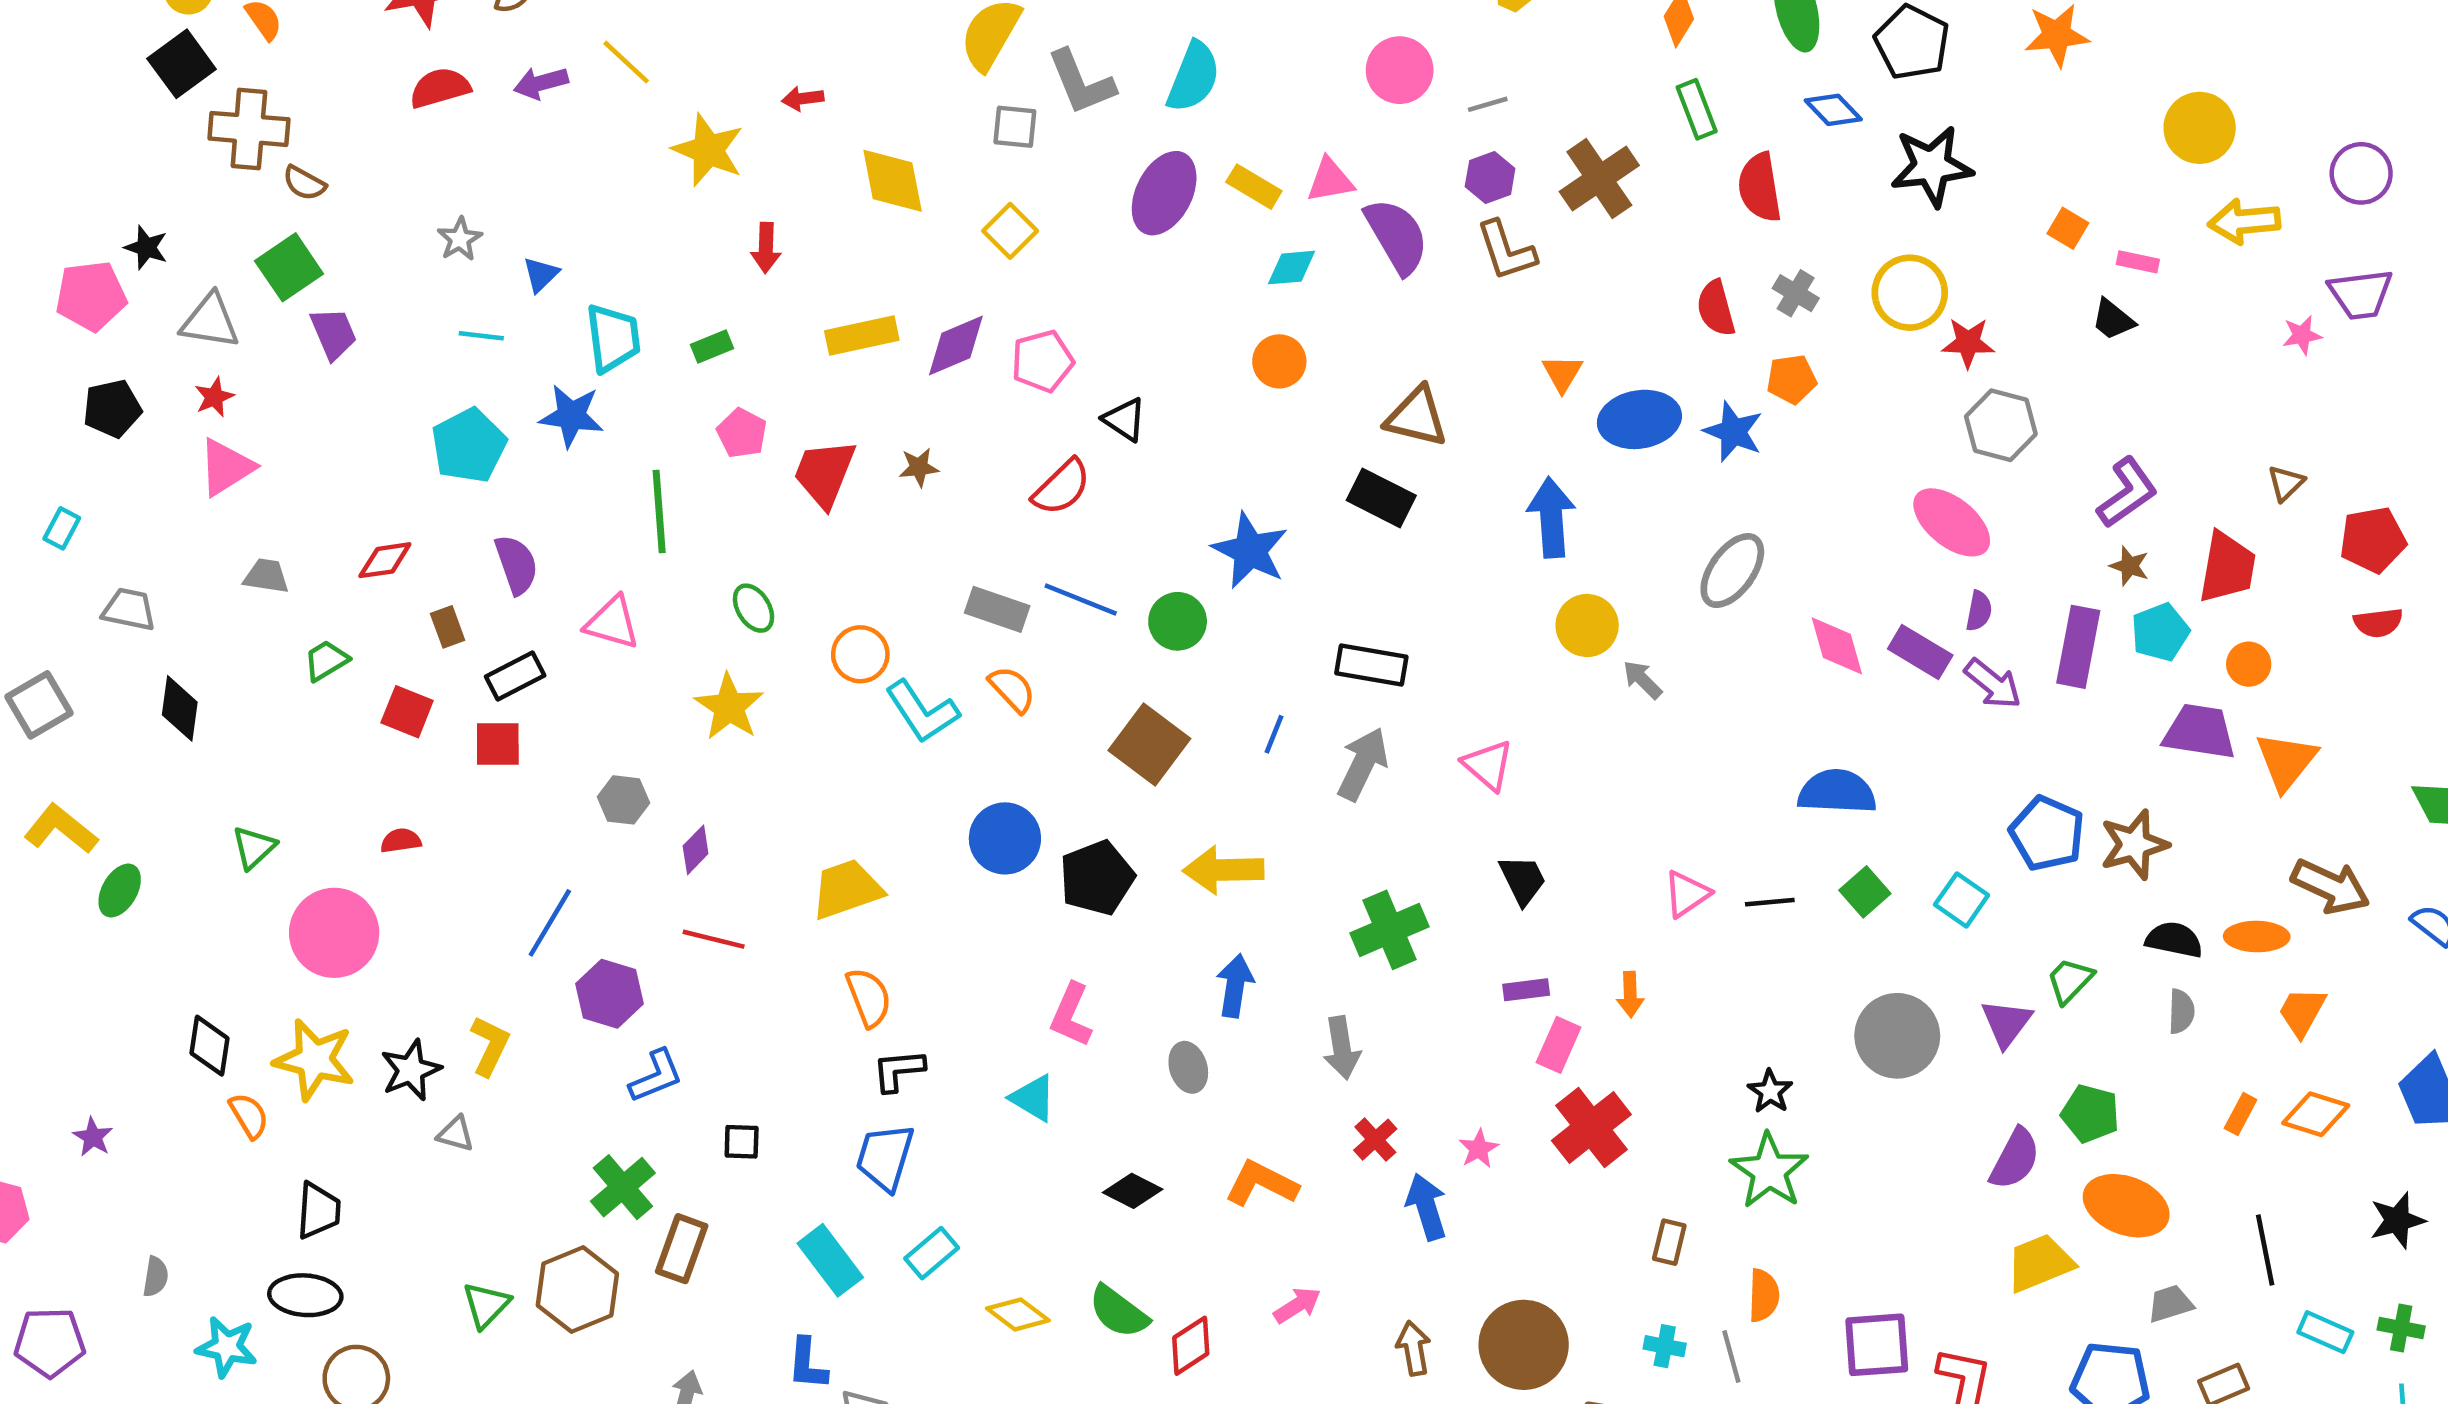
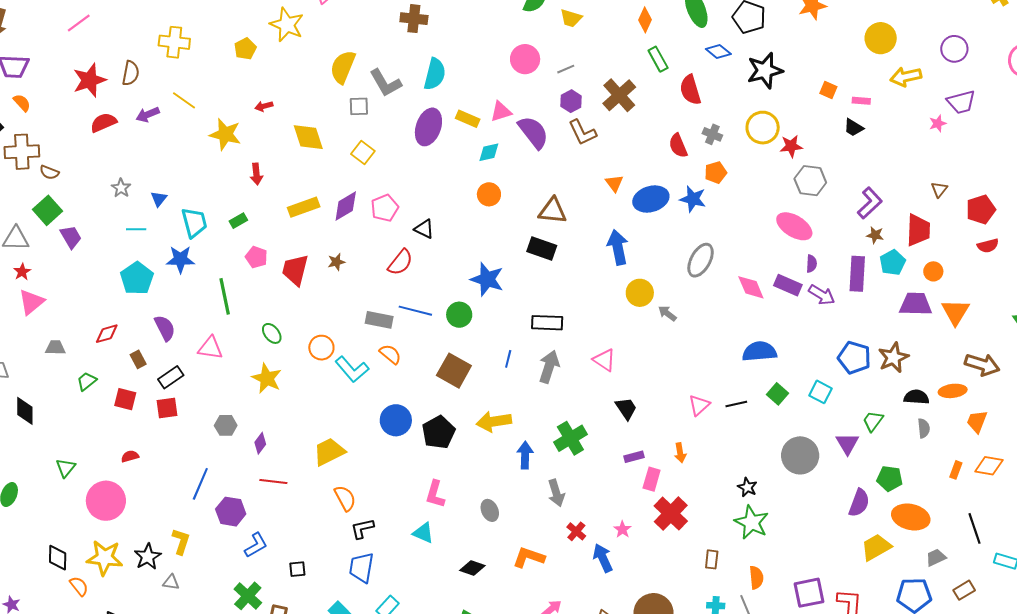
blue arrow: (1235, 986) -> (525, 455), moved

